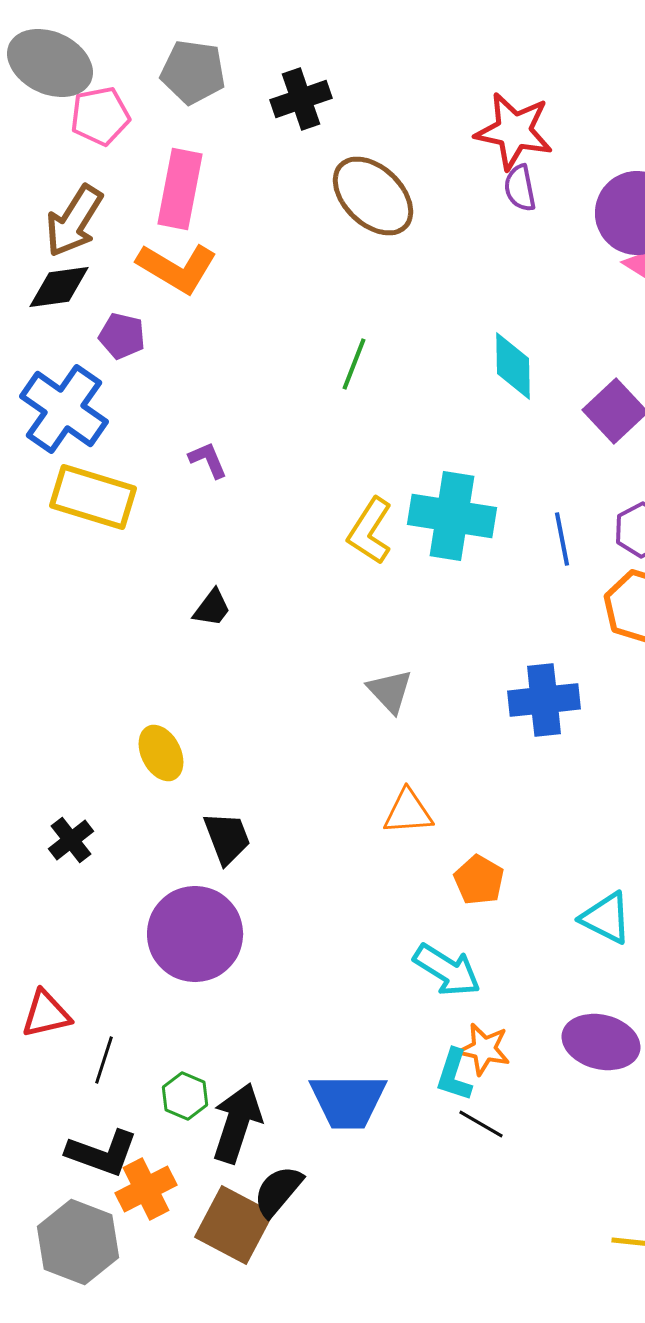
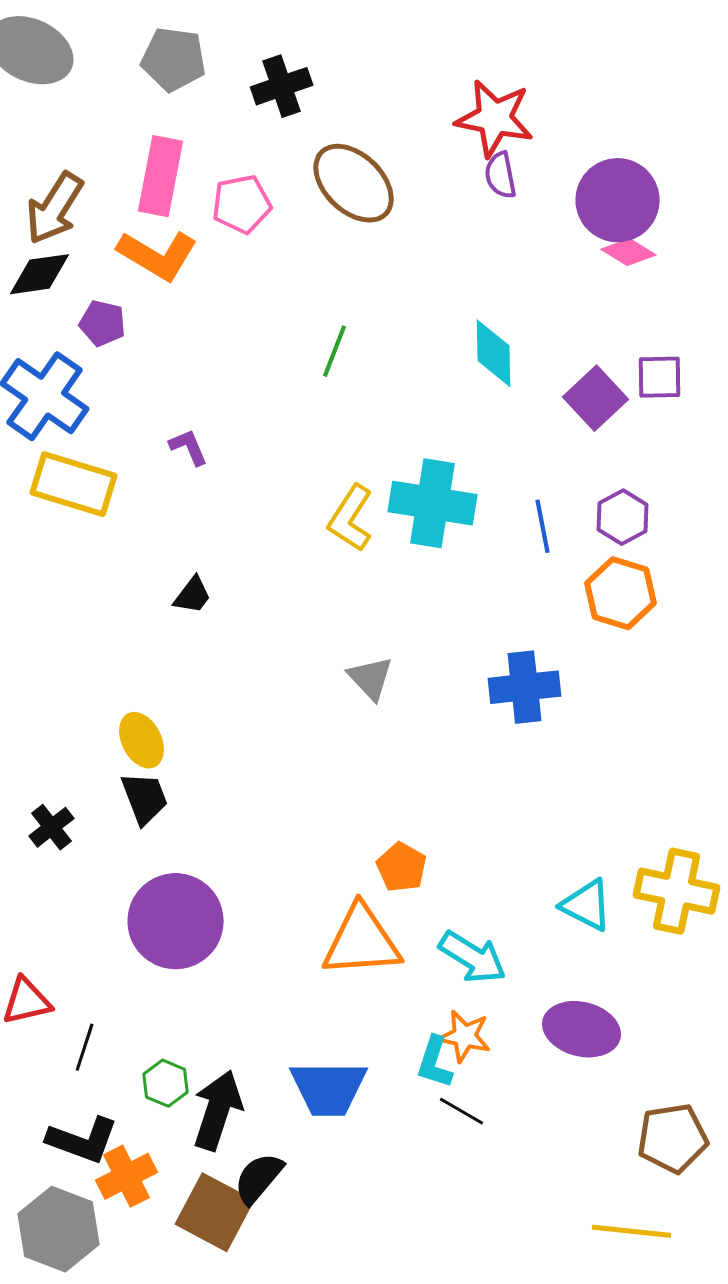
pink pentagon: (100, 116) -> (242, 204), moved
orange triangle: (408, 812) -> (362, 941), moved, size x1.6
black trapezoid: (227, 838) -> (145, 798), moved
orange pentagon: (479, 880) -> (402, 867), moved
cyan arrow: (447, 970) -> (473, 957), moved

